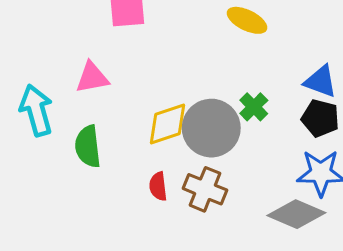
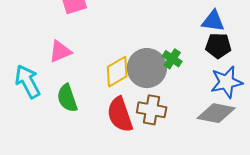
green cross: (254, 107) -> (172, 59), moved
red semicircle: (158, 186) -> (120, 115), size x1.8

